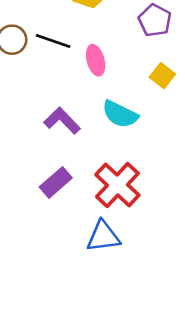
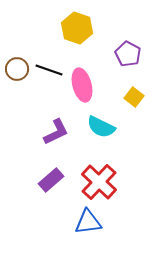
pink ellipse: (96, 60) -> (82, 85), size x1.4
purple L-shape: (62, 121) -> (56, 132), turned 108

